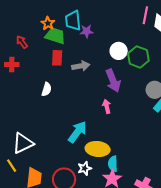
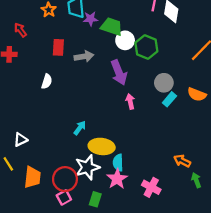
green trapezoid: (55, 36) -> (112, 27), moved
pink arrow: (107, 106) -> (130, 101), moved
cyan arrow: (77, 132) -> (80, 128), size x0.6
white triangle: (23, 143) -> (21, 140), size x0.6
white star: (85, 168) -> (87, 167), size x1.6

